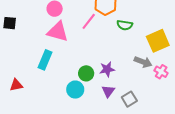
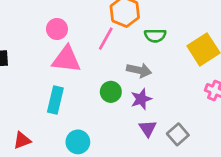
gray arrow: (143, 62) -> (139, 70), moved
green circle: (86, 73) -> (111, 92), moved
cyan circle: (75, 90) -> (78, 142), moved

